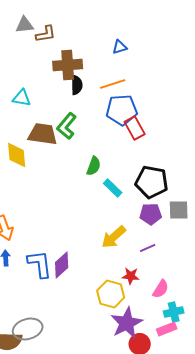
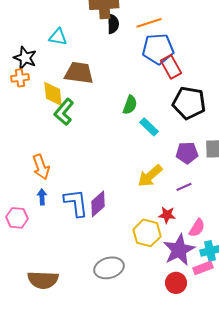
green L-shape: (67, 126) -> (64, 112), moved
black pentagon: (152, 182) -> (189, 103), moved
purple star: (127, 323) -> (179, 250), moved
gray ellipse: (28, 329) -> (109, 268), moved

